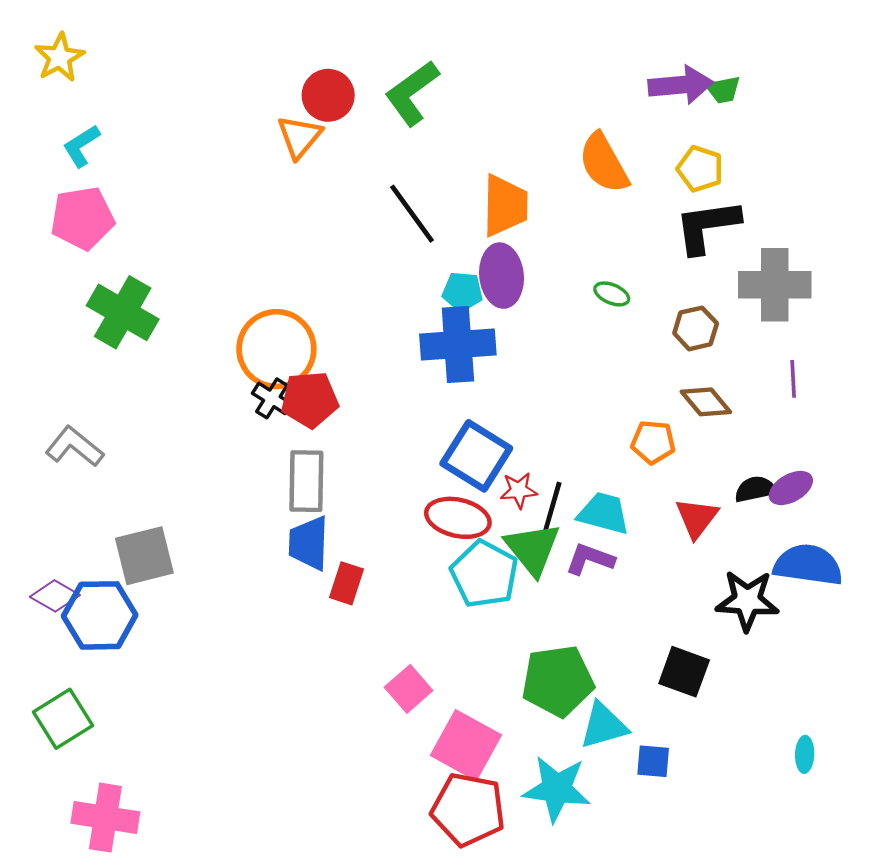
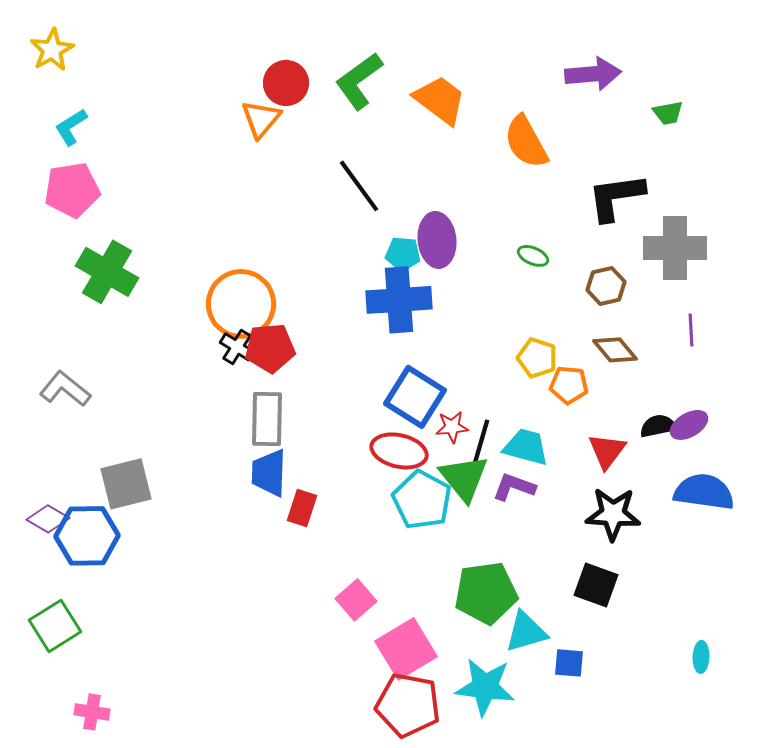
green trapezoid: (723, 90) -> (668, 113), moved
yellow pentagon: (700, 169) -> (537, 358), moved
orange trapezoid: (505, 206) -> (440, 100), moved, turned -54
black star: (747, 601) -> (613, 514), moved
pink square: (466, 745) -> (406, 649), turned 30
pink cross: (105, 818) -> (92, 712), size x0.6

